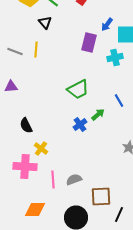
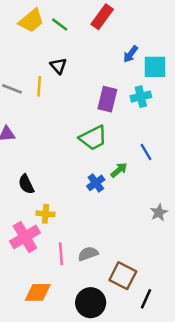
black triangle: (45, 22) -> (58, 66), moved
purple rectangle: (89, 42) -> (107, 99), moved
yellow cross: (41, 148) -> (46, 214), turned -32
pink cross: (25, 166) -> (25, 237), turned -35
brown square: (101, 196) -> (123, 276), turned 30

